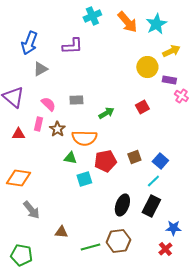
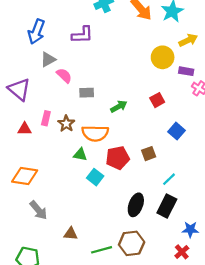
pink semicircle: (48, 104) -> (64, 75), moved
blue square: (160, 161) -> (176, 131), moved
cyan square: (84, 179) -> (95, 177), turned -35

